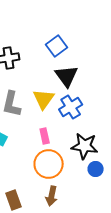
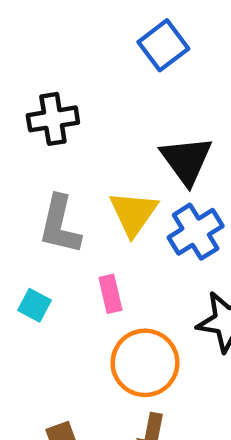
blue square: (57, 46) -> (163, 45), moved
pink rectangle: (45, 136) -> (110, 294), moved

